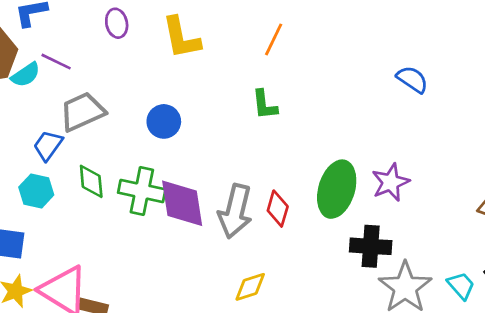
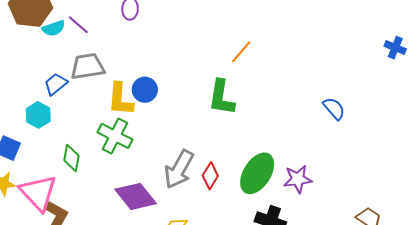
yellow L-shape: (181, 38) -> (120, 99), moved
green L-shape: (265, 105) -> (221, 98), size x1.5
green diamond: (91, 181) -> (71, 158), moved
purple diamond: (182, 203) -> (136, 196), moved, turned -45

